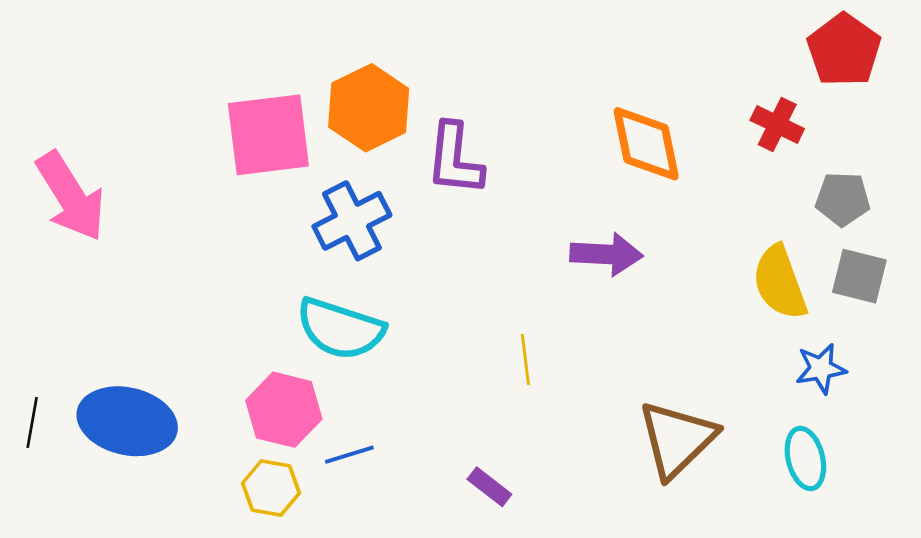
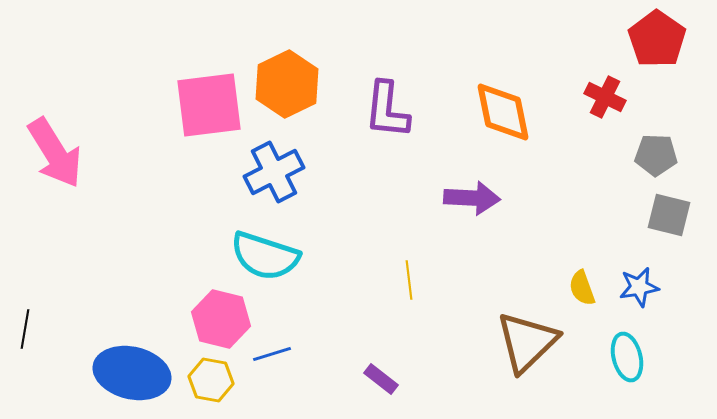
purple L-shape: (455, 159) -> (387, 110), moved
yellow semicircle: (780, 282) -> (582, 288), moved, size x0.6
blue ellipse: (127, 421) -> (132, 373), moved

